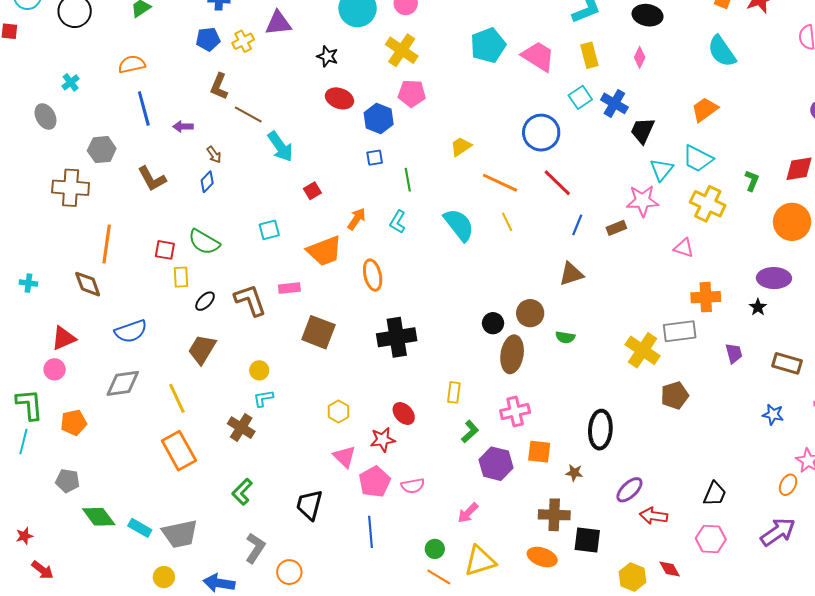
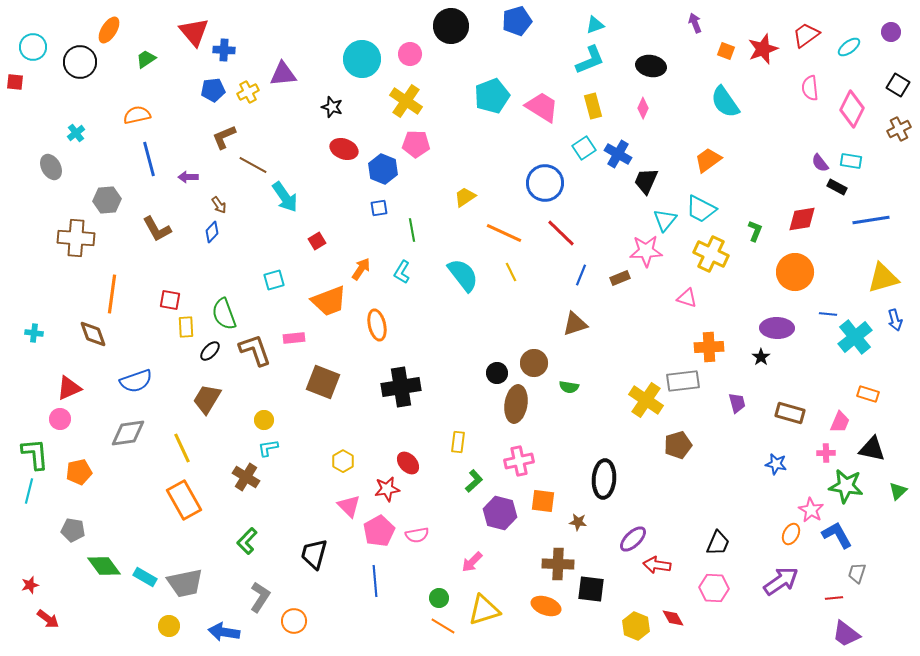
brown L-shape: (219, 86) -> (224, 137), turned 44
green semicircle: (204, 242) -> (224, 314), moved, turned 40

